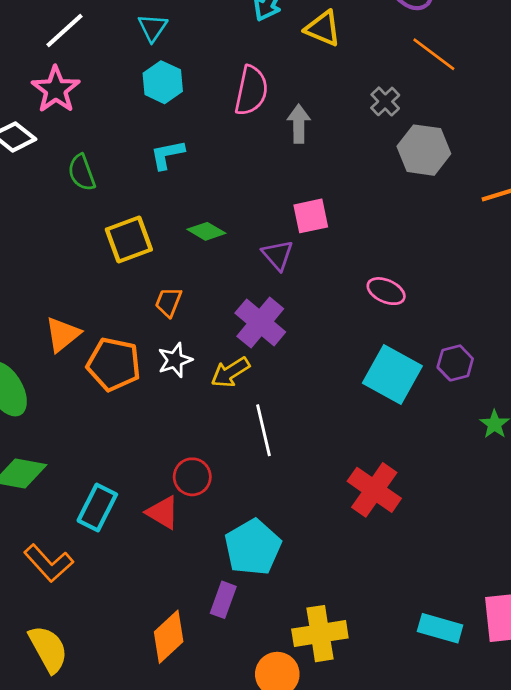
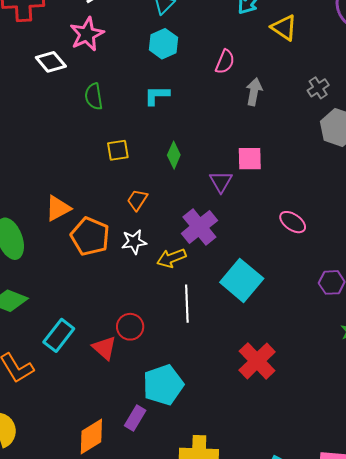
pink semicircle: (251, 91) -> (225, 62), size x0.7
green diamond: (206, 231) -> (174, 155), turned 72
yellow square: (129, 239) -> (118, 150), size x0.7
cyan square: (392, 374) -> (242, 280), moved

